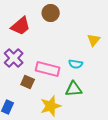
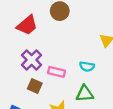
purple cross: (14, 58) -> (32, 60), moved
pink rectangle: (48, 69) -> (56, 72), size x0.7

